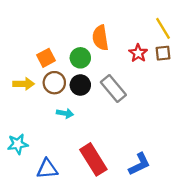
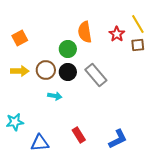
red star: (138, 53) -> (117, 34), moved
orange square: (46, 58) -> (20, 38), moved
red rectangle: (93, 159) -> (79, 135), size x0.6

